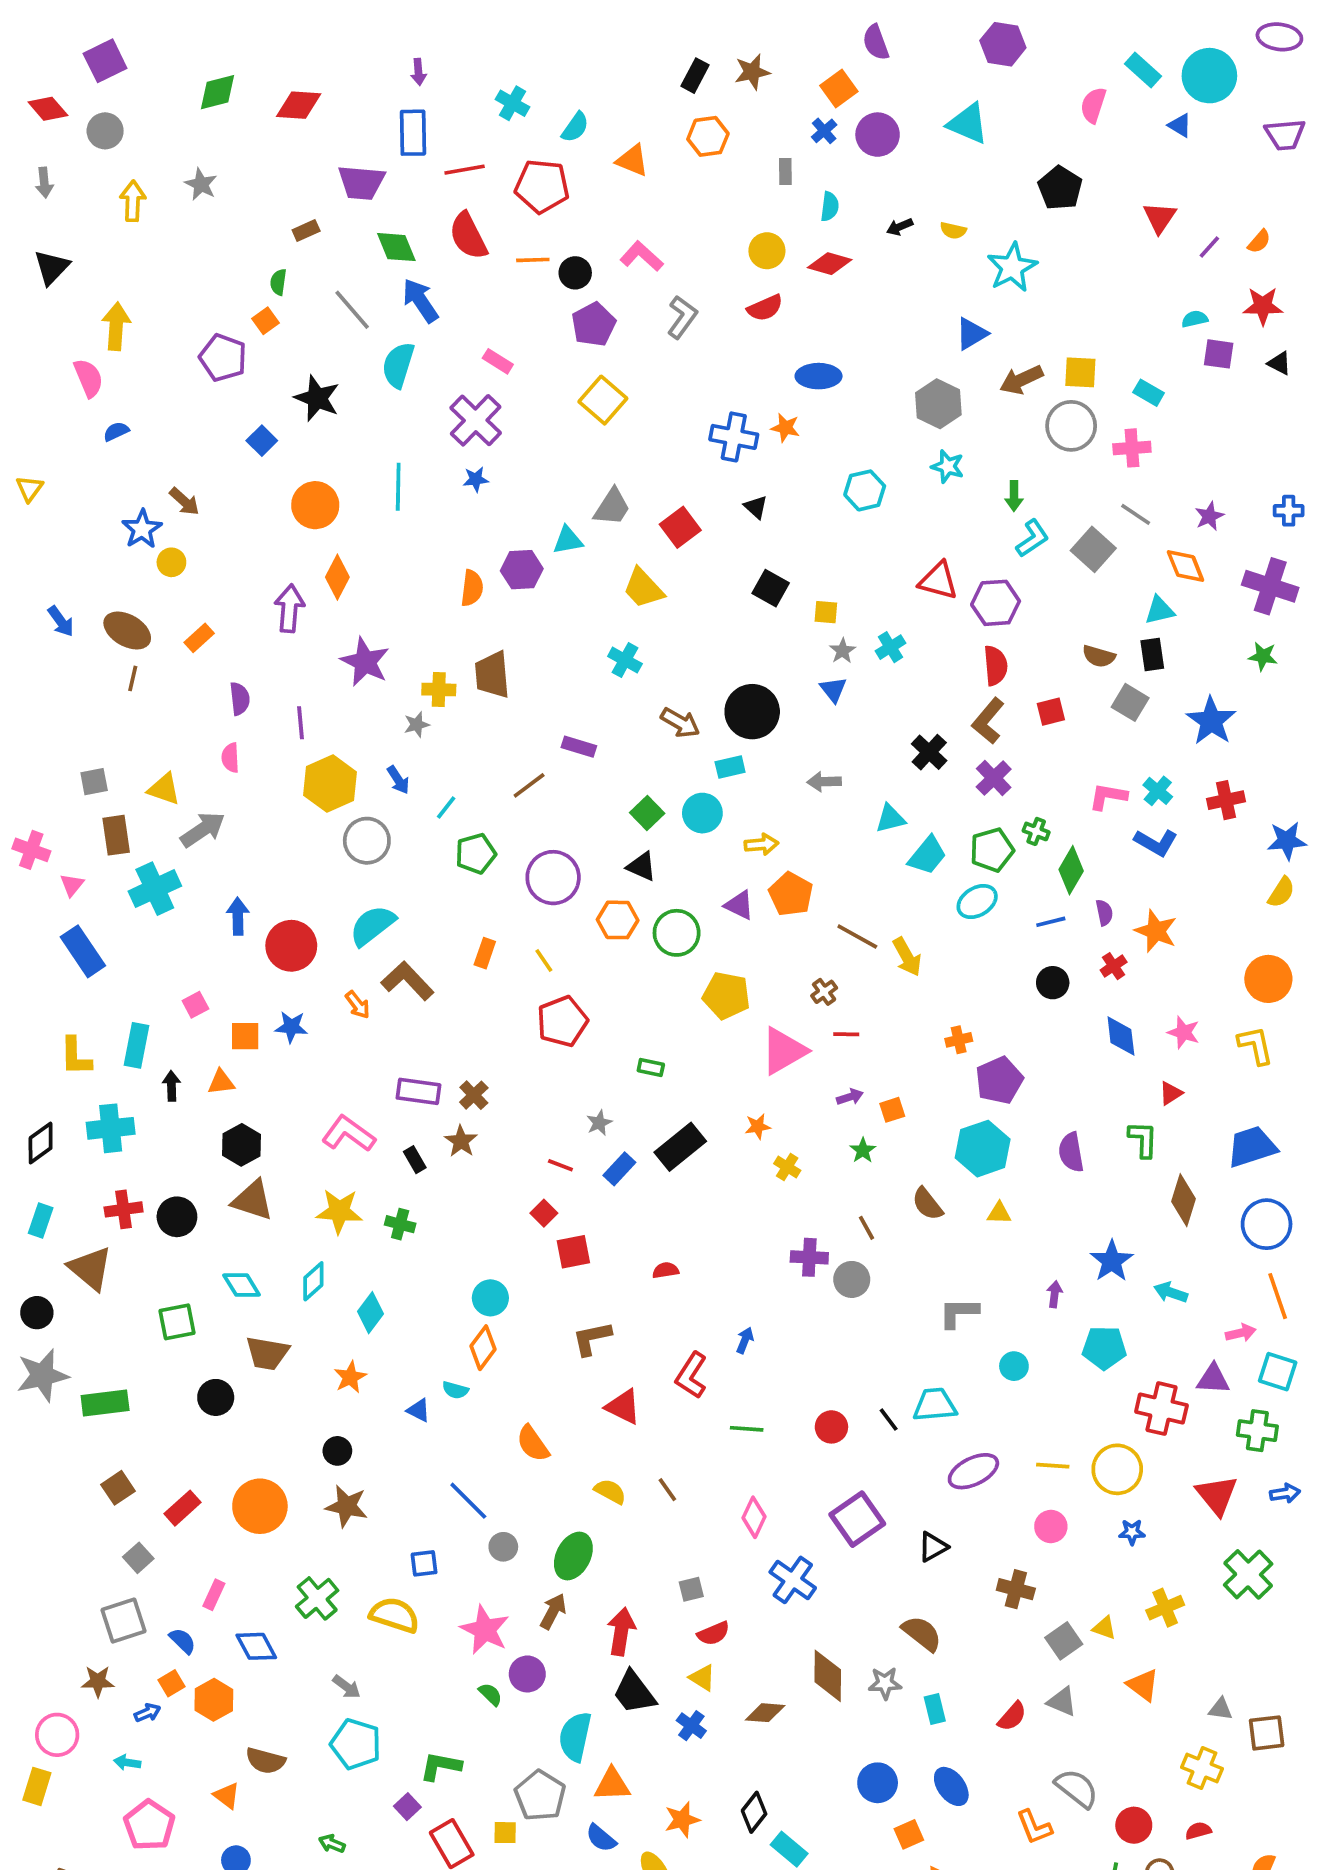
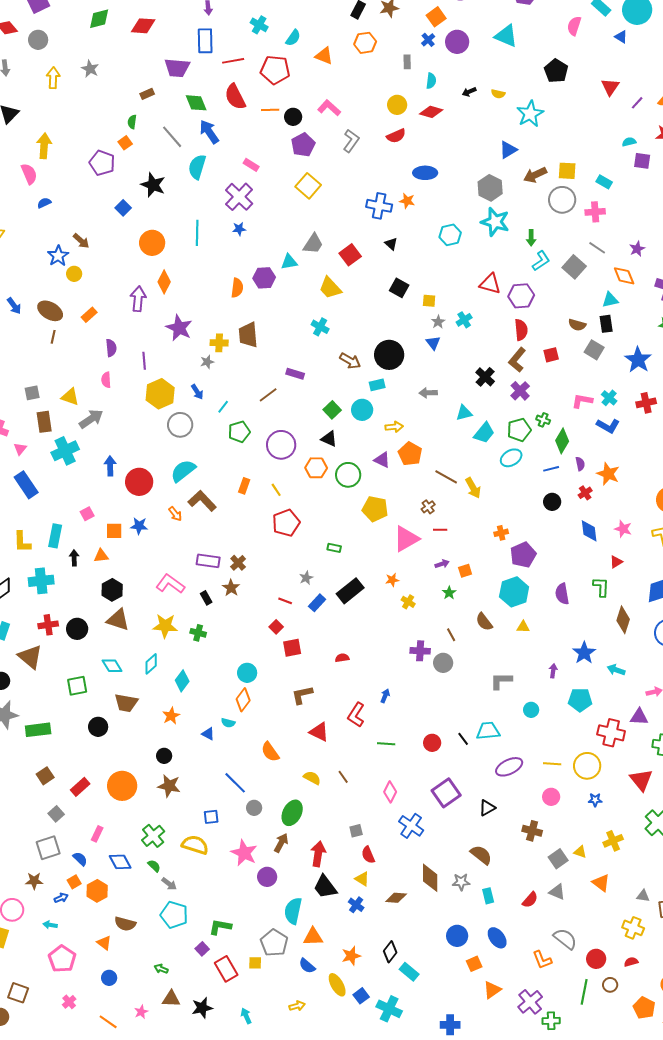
cyan star: (948, 466) -> (495, 222), size x1.6
red semicircle: (713, 1633) -> (368, 855), turned 90
green semicircle: (490, 1694) -> (154, 866), moved

